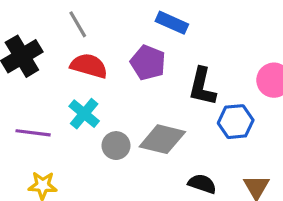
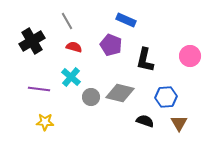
red semicircle: (89, 66) -> (74, 47), size x0.7
blue hexagon: (236, 122) -> (166, 97), moved

